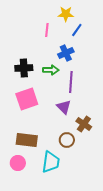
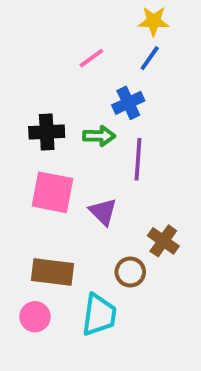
yellow star: (66, 14) -> (154, 21), moved
pink line: (47, 30) -> (91, 58), turned 48
pink square: (27, 99) -> (52, 192), turned 30
purple triangle: (64, 107) -> (103, 212), moved

